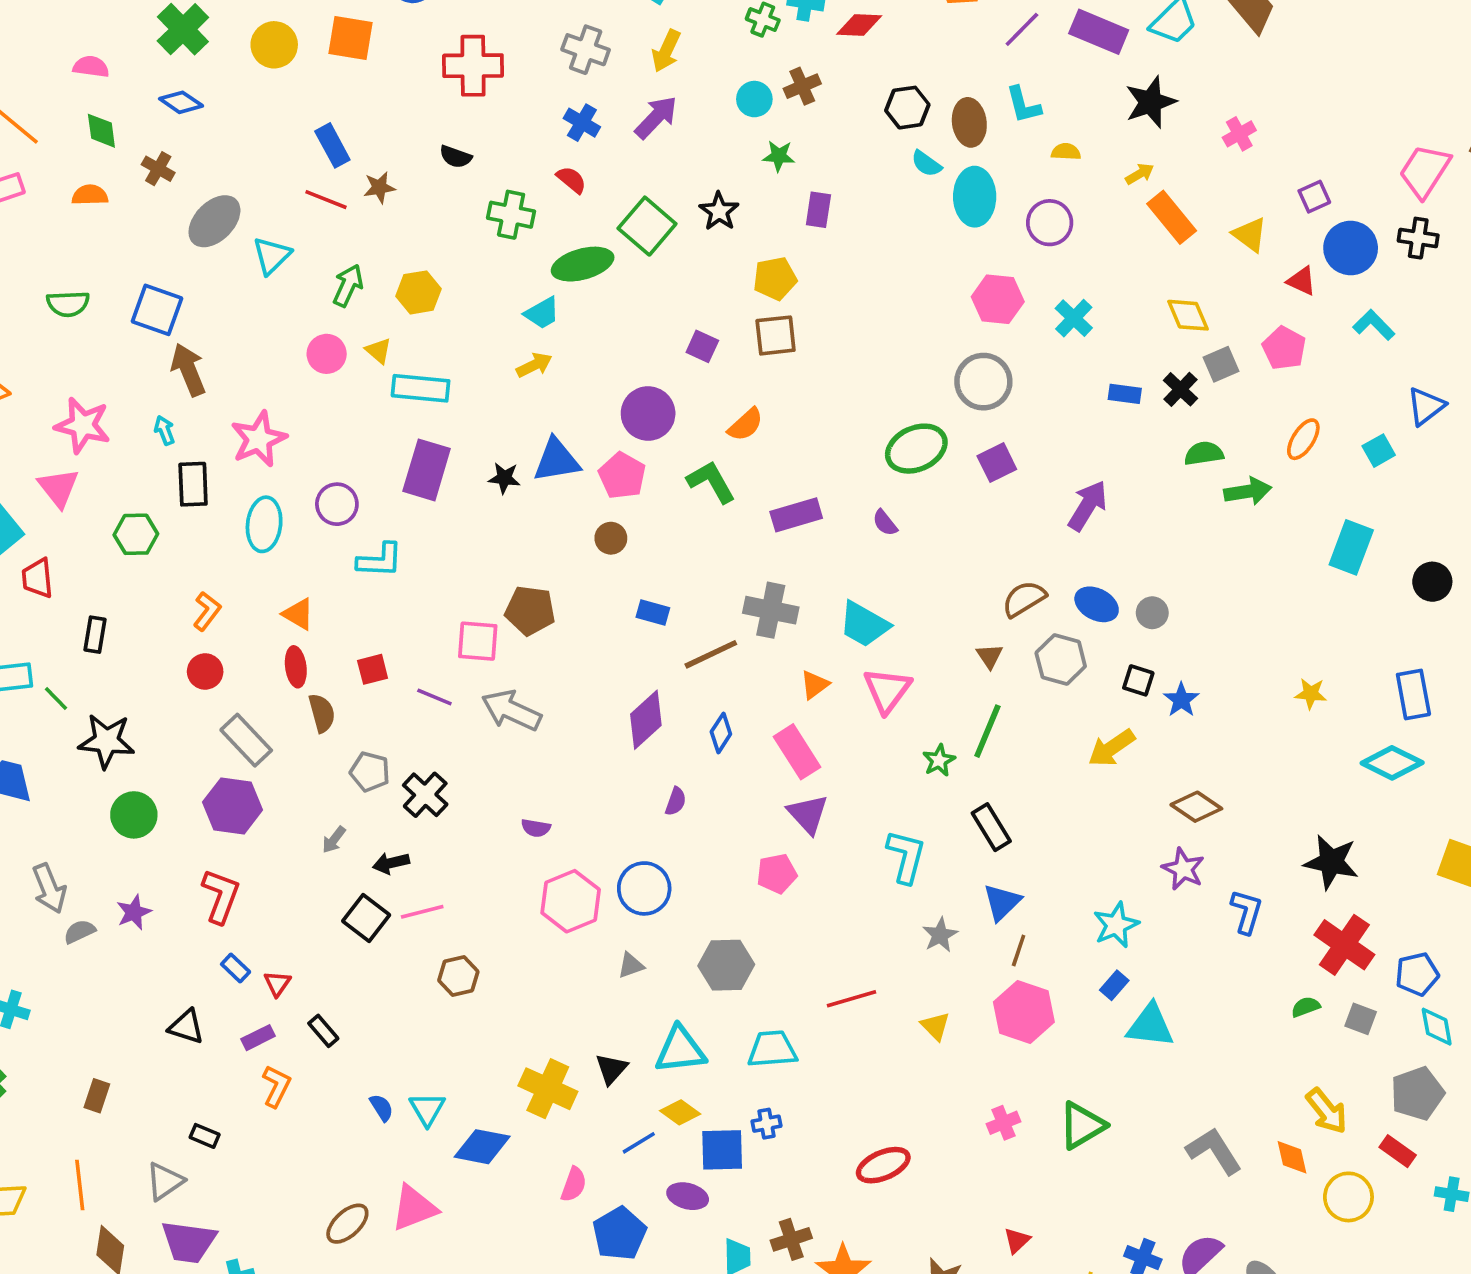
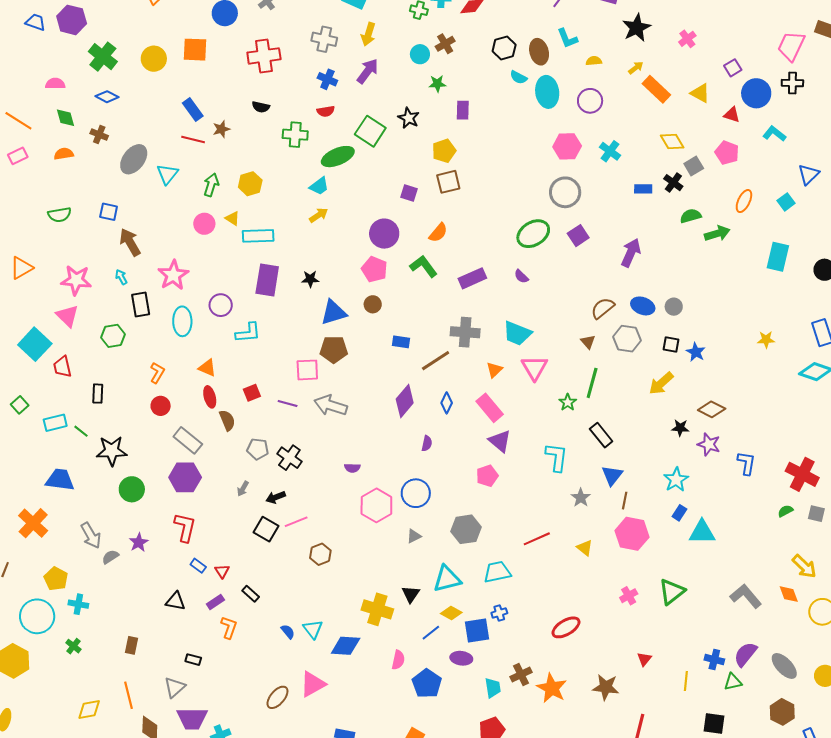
red semicircle: (571, 180) -> (326, 111), turned 138
blue square: (157, 310) -> (109, 212), size x0.7
blue triangle: (557, 460) -> (334, 312), moved
black star: (1331, 862) -> (680, 428), moved, size x0.6

